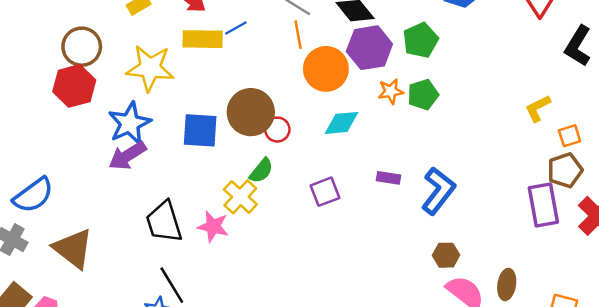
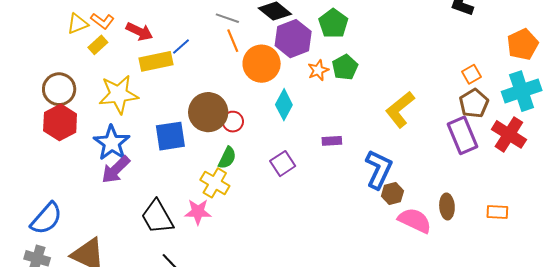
yellow L-shape: (538, 108) -> (400, 109), moved, size x1.5
cyan diamond: (342, 123) -> (284, 105), turned -44
blue L-shape: (438, 191) -> (379, 169), moved

